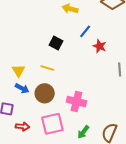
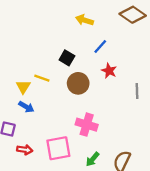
red star: (100, 46) -> (109, 71), moved
yellow line: (47, 68) -> (42, 78), moved
brown circle: (45, 93) -> (78, 83), moved

